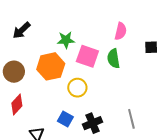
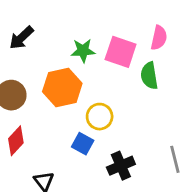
pink square: (87, 56) -> (121, 52), moved
blue square: (65, 119) -> (83, 144), moved

